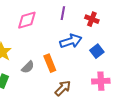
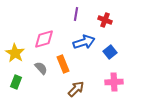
pink diamond: (27, 20) -> (44, 39), moved
gray semicircle: (28, 67) -> (41, 68), turned -88

